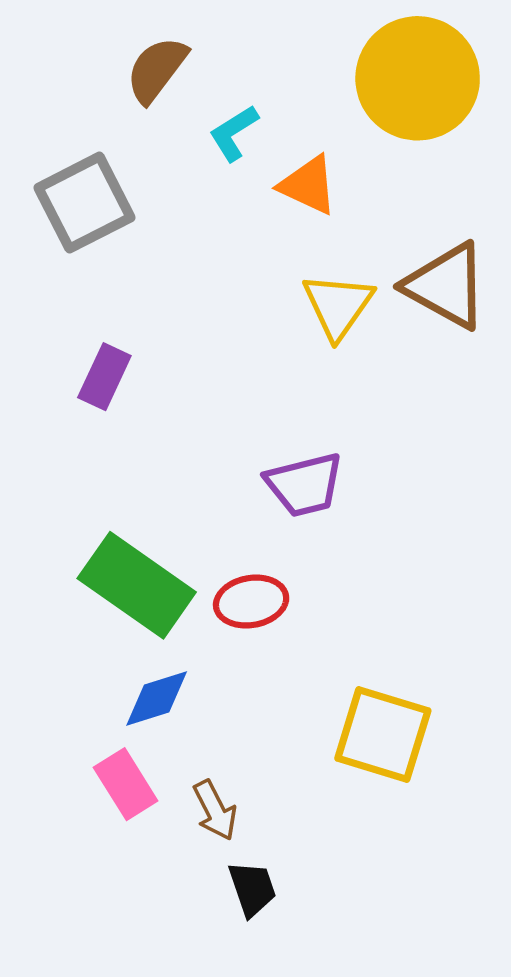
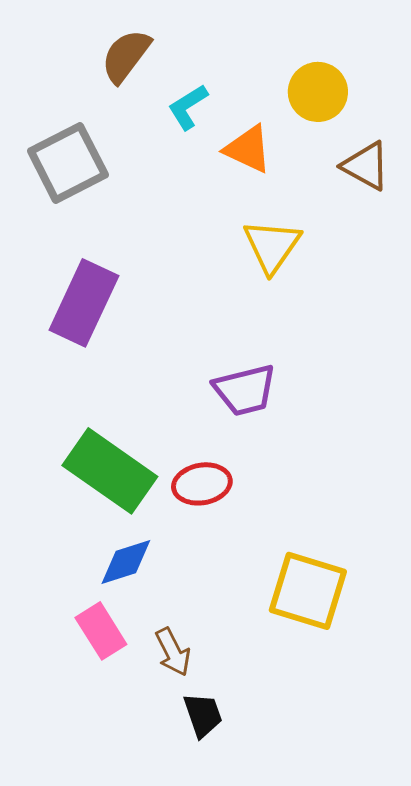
yellow circle: (418, 78) -> (318, 92), moved, size x0.6
brown triangle: (446, 286) -> (366, 166), moved, size x0.7
purple rectangle: (104, 377) -> (84, 303), size x1.6

